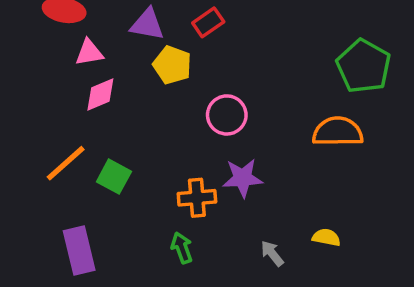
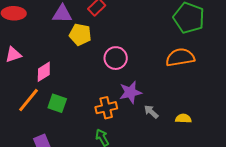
pink triangle: (89, 52) -> (13, 55), moved
pink diamond: (100, 94) -> (44, 72), moved
gray arrow: (272, 253) -> (151, 112), moved

